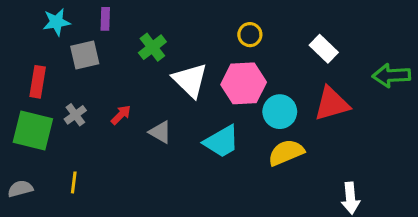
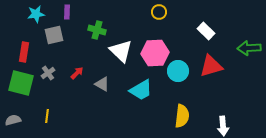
yellow circle: (250, 35) -> (159, 12), moved
green cross: (152, 47) -> (97, 30), turned -36
yellow semicircle: (286, 153) -> (182, 116), moved, turned 120

